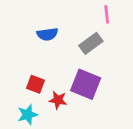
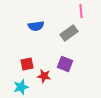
red square: (36, 84) -> (27, 64), turned -32
purple square: (86, 84) -> (65, 64), size x0.7

